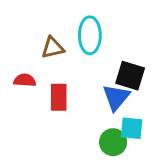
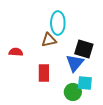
brown triangle: (53, 48) -> (49, 40), moved
red rectangle: (59, 97) -> (44, 73), moved

